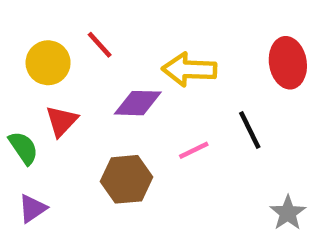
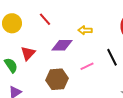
yellow circle: (48, 63) -> (12, 23), moved
yellow arrow: (189, 69) -> (85, 30), size x0.6

